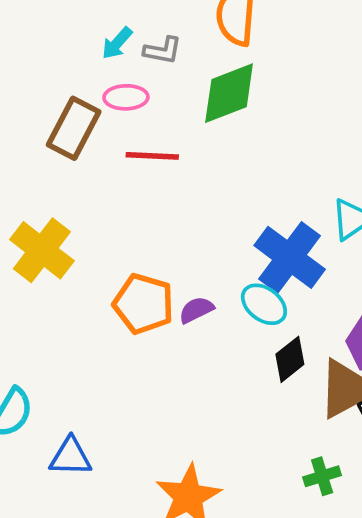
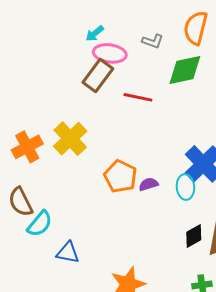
cyan arrow: (117, 43) -> (95, 34), moved
pink ellipse: (126, 97) -> (110, 53), moved, size x1.4
cyan ellipse: (264, 304) -> (185, 187), turned 40
black diamond: (290, 359) -> (194, 236), moved

